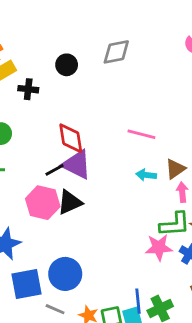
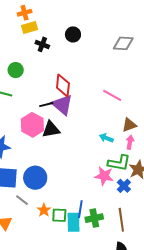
gray diamond: (116, 52) -> (123, 43), moved
cyan arrow: (146, 175) -> (106, 138), moved

